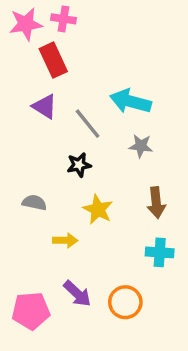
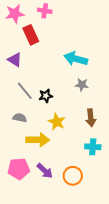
pink cross: (64, 19) -> (45, 11), moved
purple triangle: (45, 106) -> (15, 60), moved
gray line: (88, 124) -> (25, 91), moved
yellow arrow: (65, 240) -> (38, 140), size x1.6
pink pentagon: (31, 311) -> (19, 169), moved

